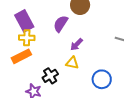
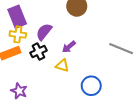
purple semicircle: (61, 24) -> (44, 32), moved
black cross: (50, 76) -> (38, 52), moved

